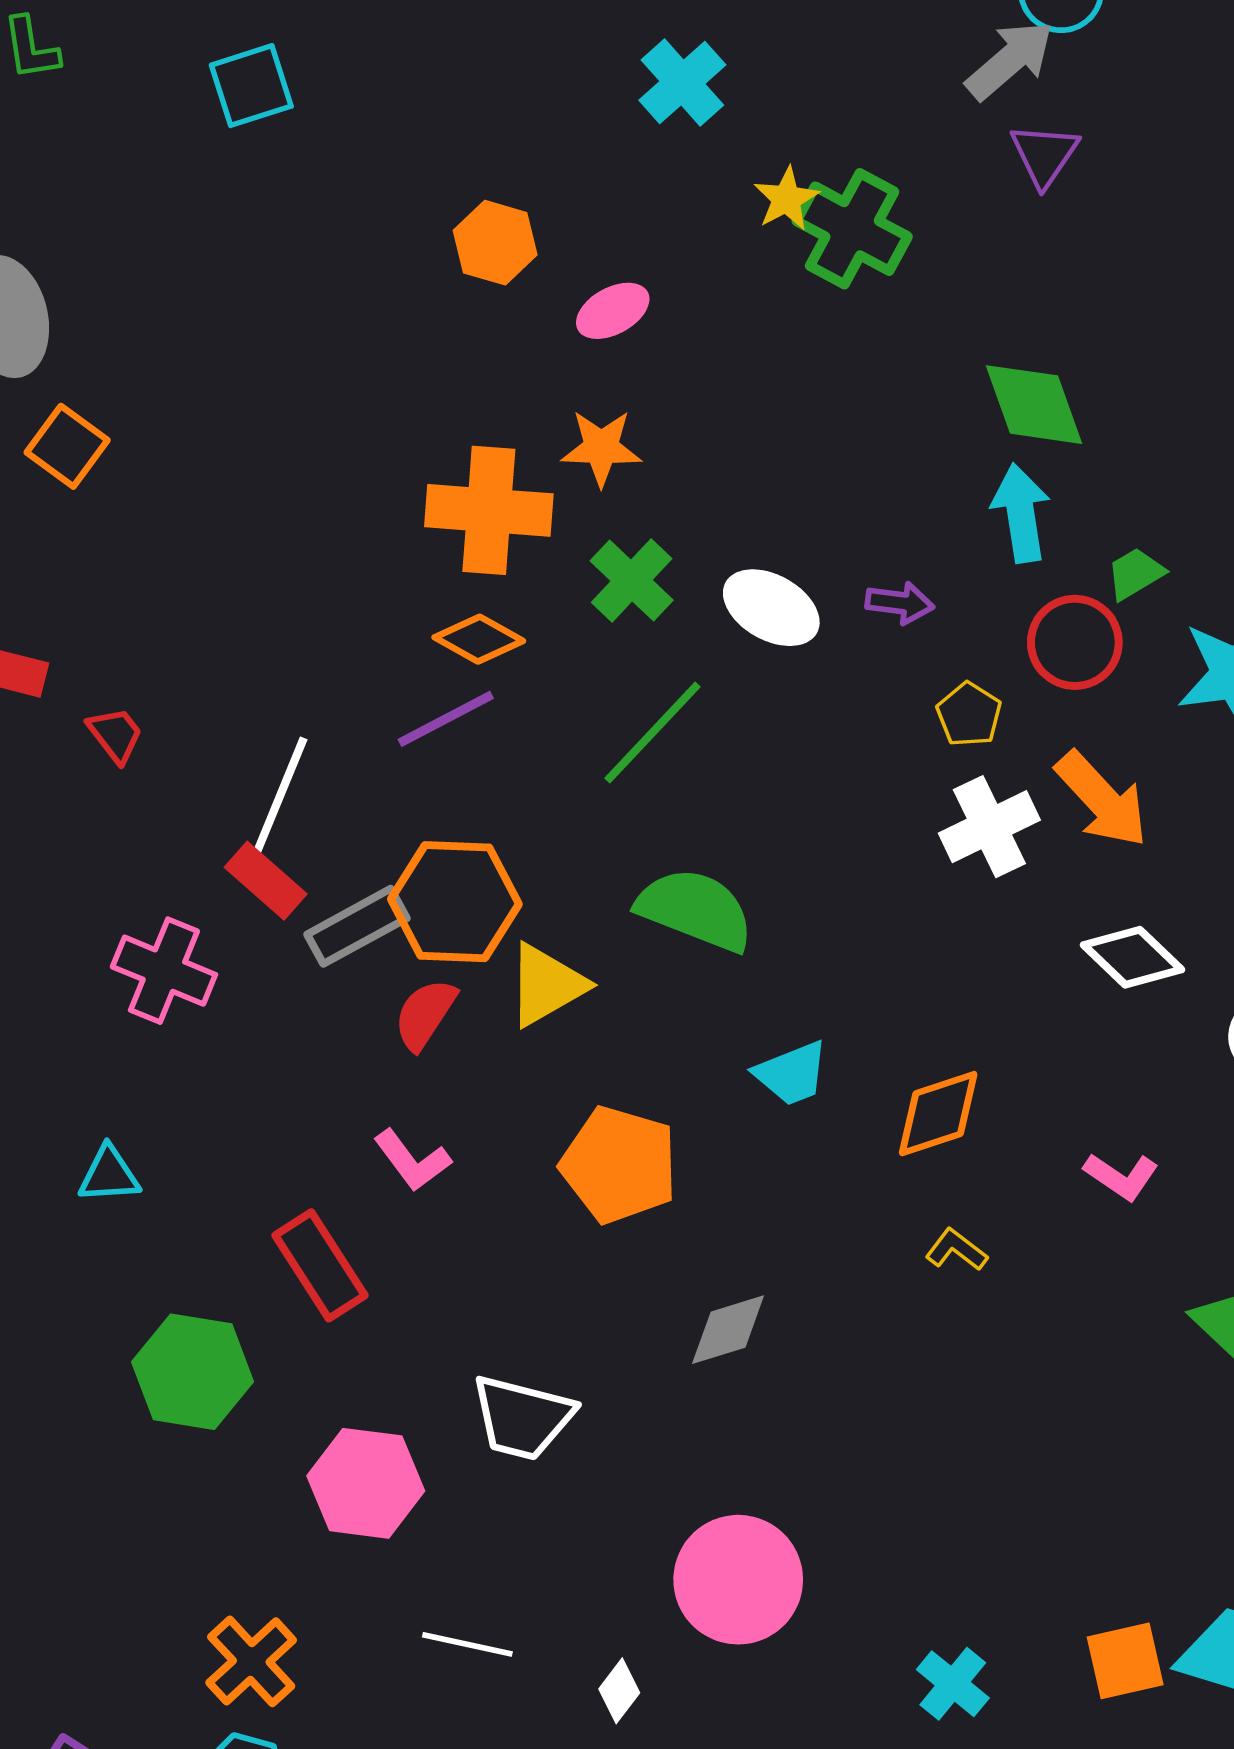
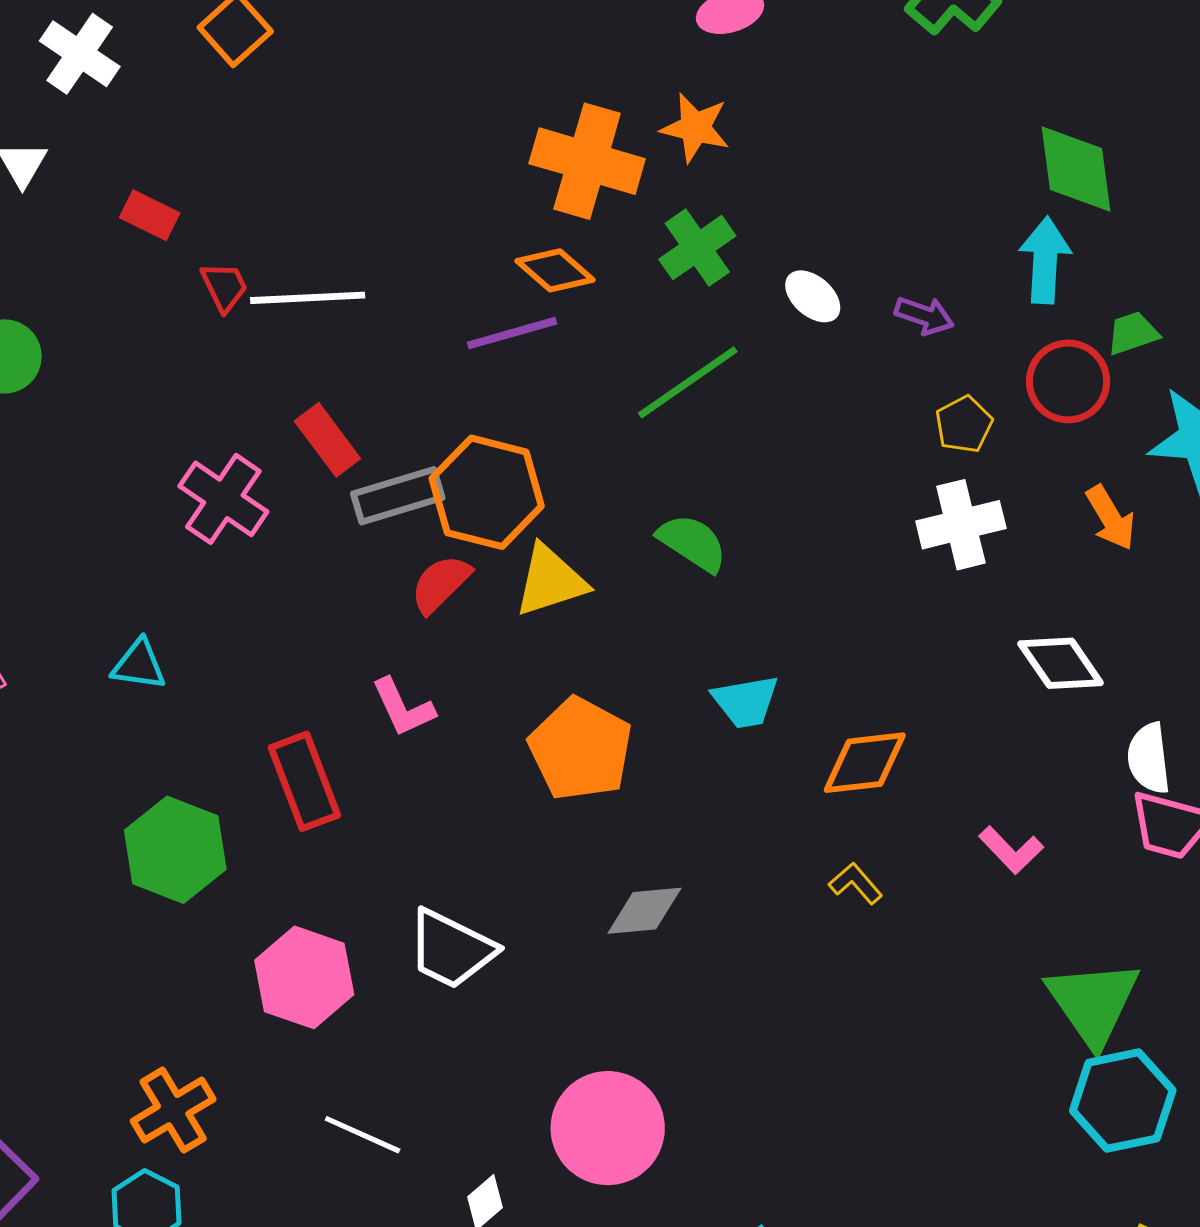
white ellipse: (771, 608) -> (813, 296), size x0.7
white line: (279, 798) -> (308, 298), moved, turned 53
orange arrow: (1102, 799) -> (1111, 518), moved, size x0.7
green semicircle: (695, 910) -> (692, 543), size x0.7

